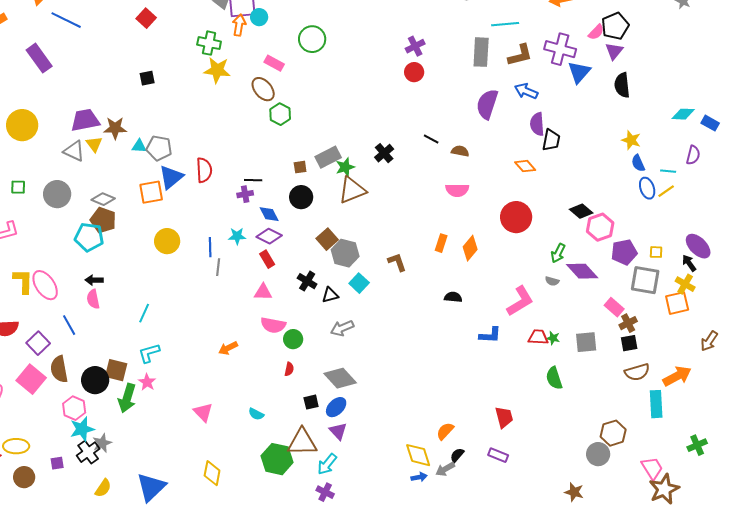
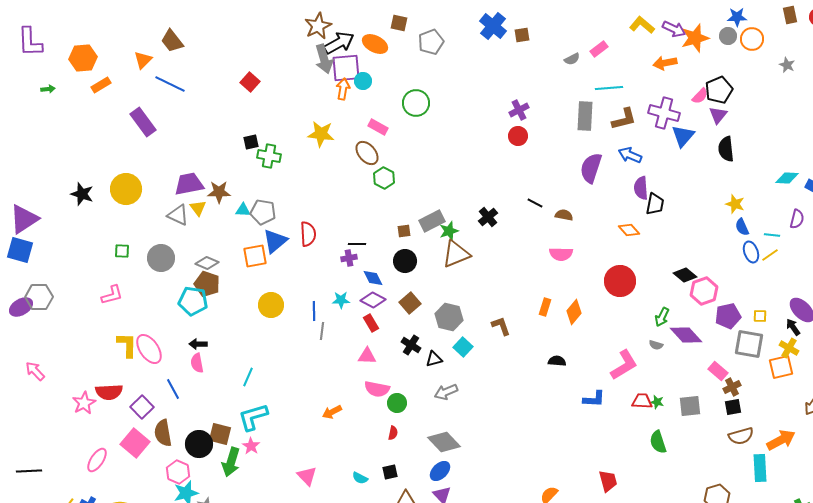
green cross: (209, 43) -> (269, 156), moved
brown square: (327, 239) -> (410, 303), moved
cyan L-shape: (149, 353) -> (253, 417), size x1.4
black square: (311, 402) -> (390, 472), moved

